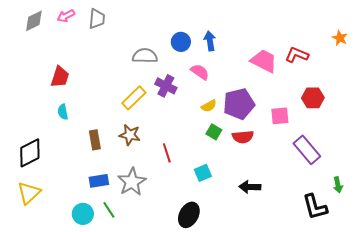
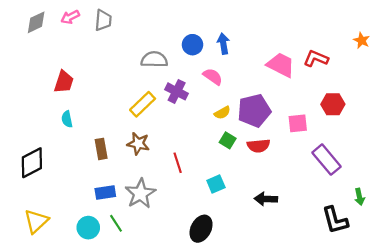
yellow triangle: (29, 193) -> (36, 221), moved

